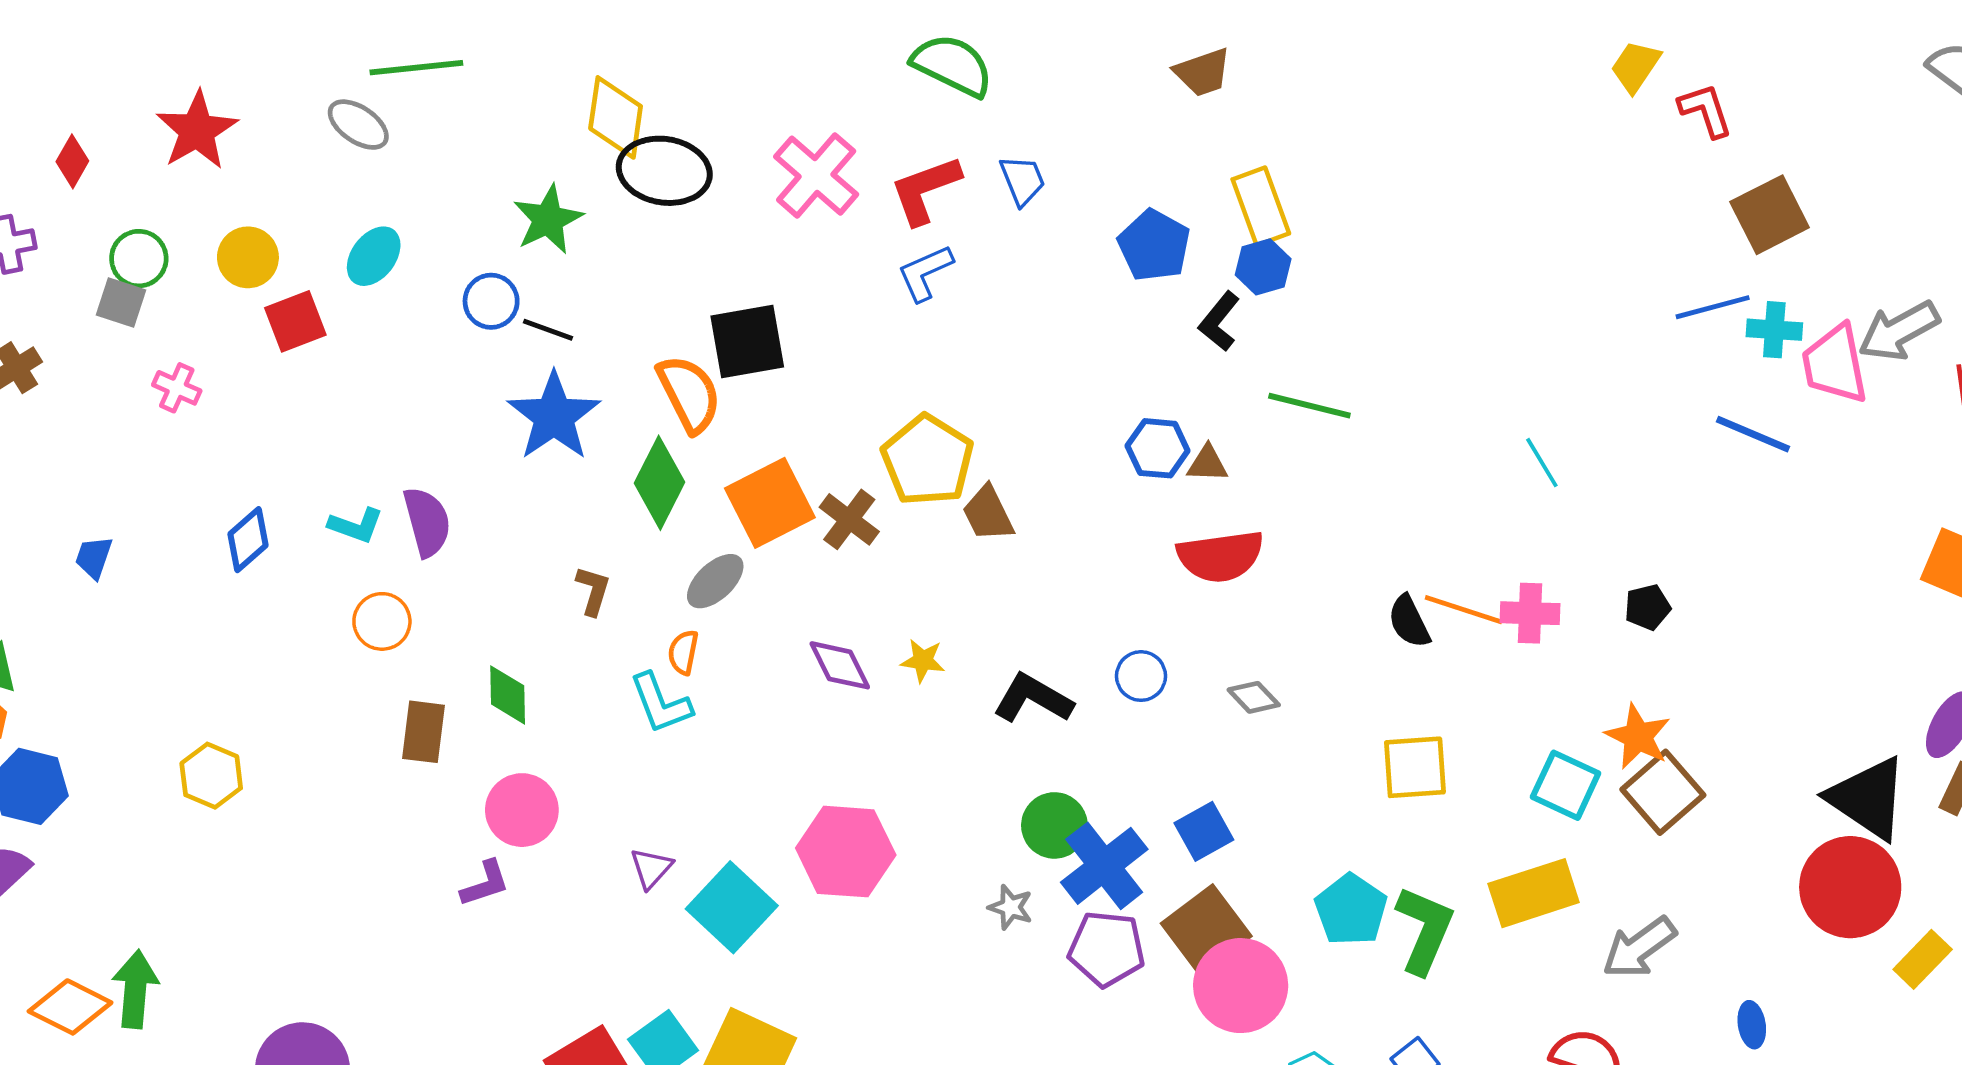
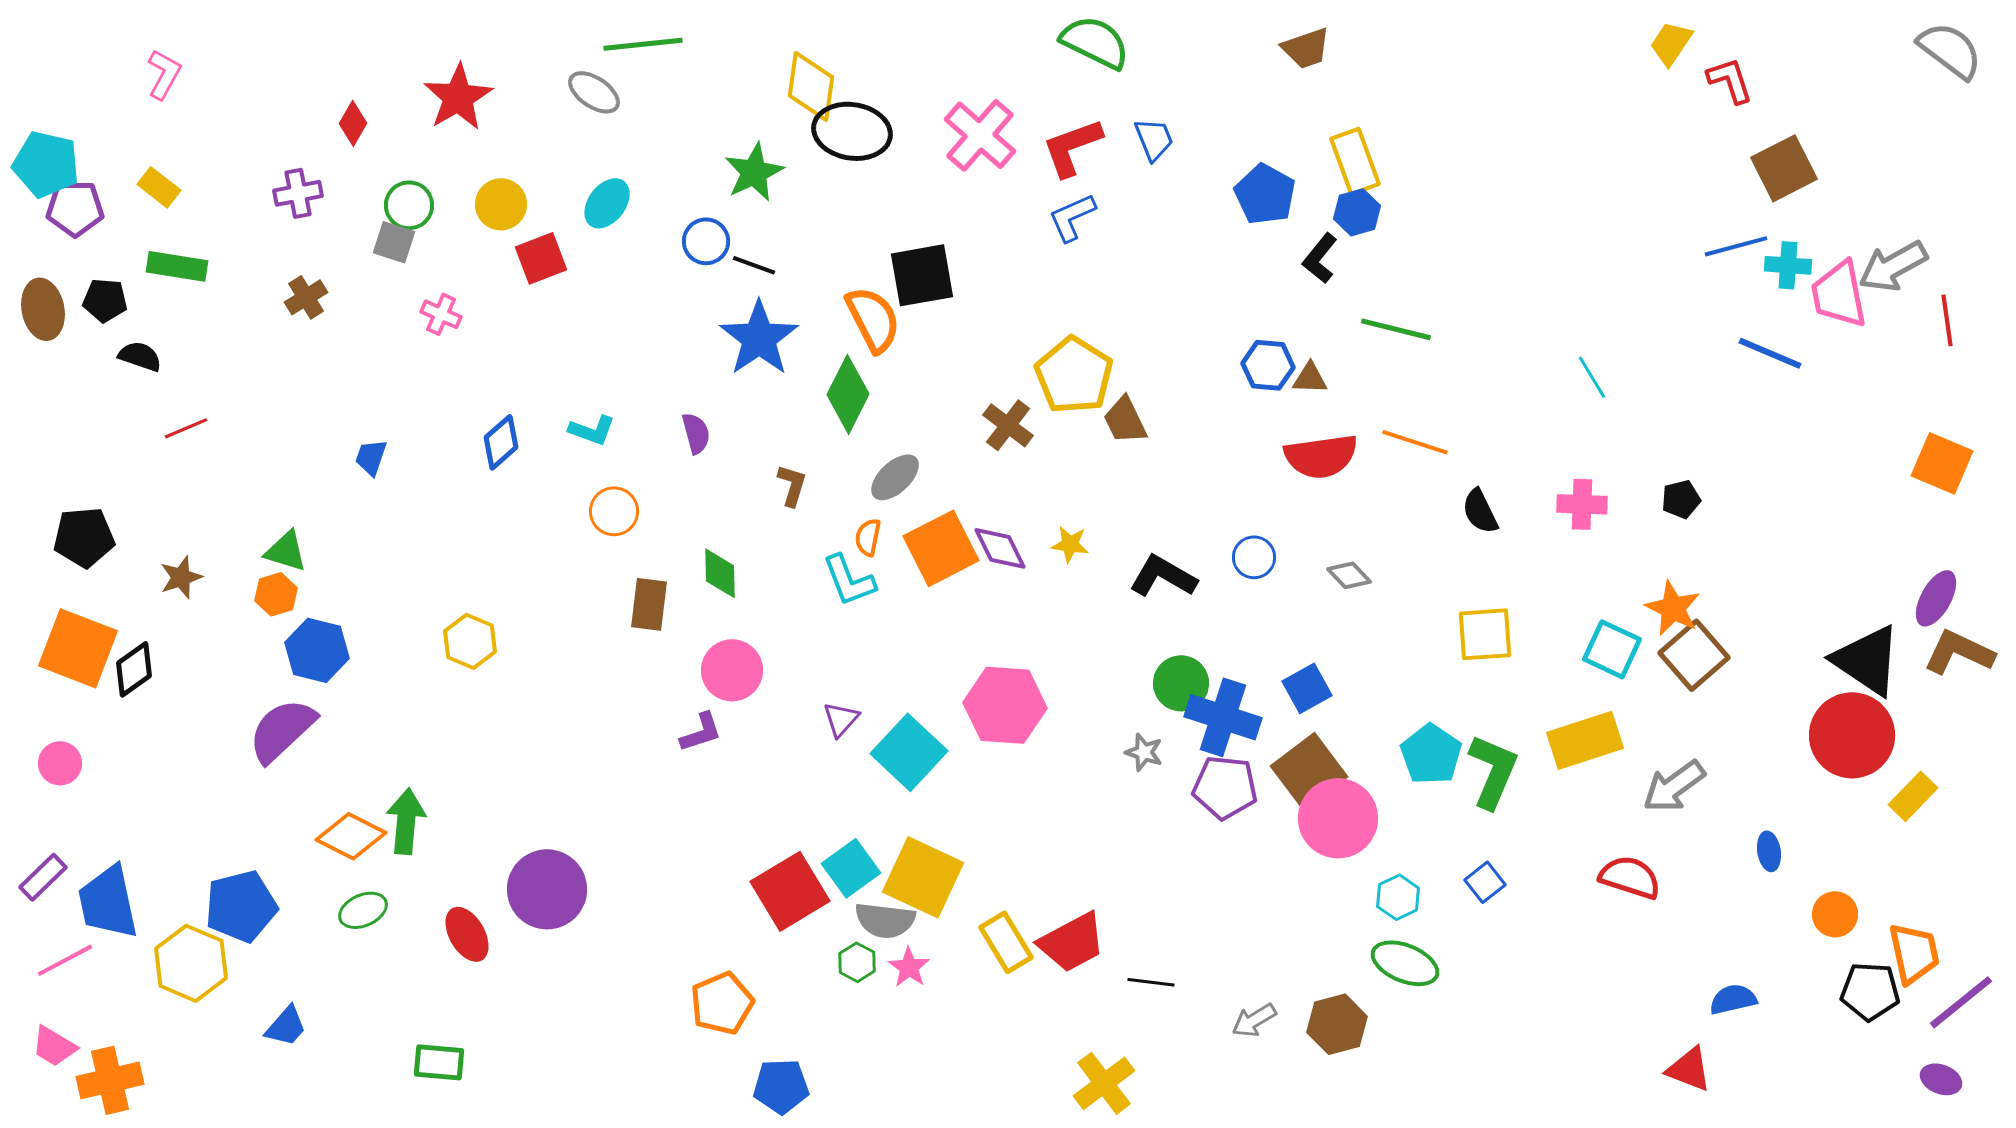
orange square: (770, 503) -> (941, 548), moved
purple semicircle: (427, 522) -> (696, 433), moved, size x0.7
orange line: (1464, 610) -> (1415, 442), moved
blue cross: (1104, 866) -> (1223, 717), turned -34

